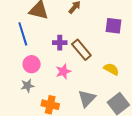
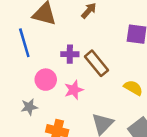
pink circle: (32, 64) -> (46, 80), moved

